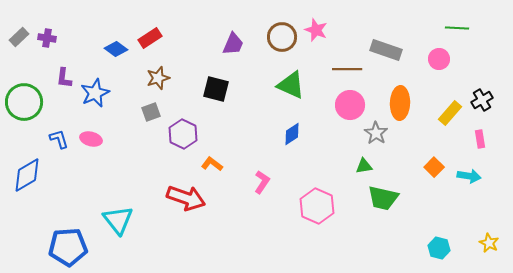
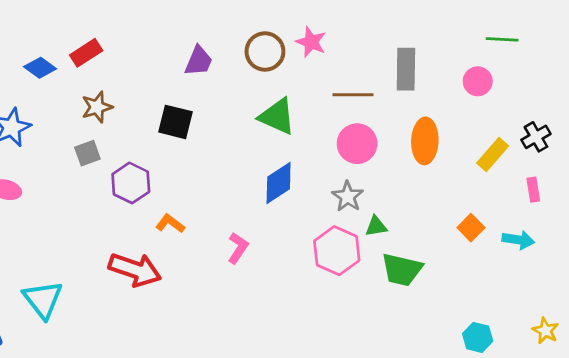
gray rectangle: (386, 50) -> (406, 69), turned 72
gray star: (376, 133) -> (348, 196), moved
blue diamond: (292, 134) -> (279, 183), size x1.4
pink hexagon: (317, 206) -> (337, 251), moved

